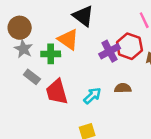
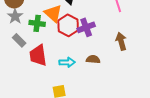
red hexagon: (129, 46) -> (68, 25), moved
cyan arrow: (92, 96) -> (67, 62), turned 35

